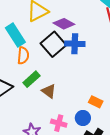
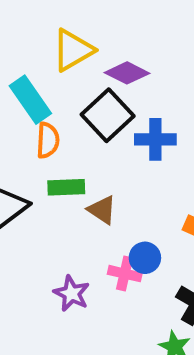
blue cross: (75, 44) -> (155, 139), moved
green rectangle: (31, 79) -> (66, 187), turned 42
blue circle: (83, 118) -> (145, 258), moved

